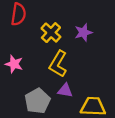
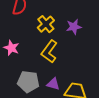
purple triangle: (65, 90) -> (53, 84), moved
gray pentagon: (37, 101) -> (28, 82), turned 30

